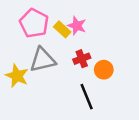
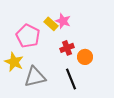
pink pentagon: (34, 23) -> (28, 36), moved
gray triangle: (43, 60) -> (35, 77), moved

